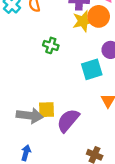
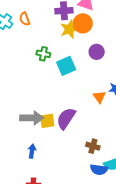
cyan square: (92, 69) -> (66, 66), moved
yellow square: (46, 110) -> (47, 121), moved

